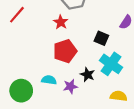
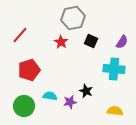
black square: (101, 38) -> (91, 41), moved
red pentagon: (65, 51) -> (29, 70), moved
cyan cross: (111, 64) -> (114, 69), moved, turned -30

